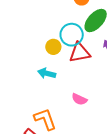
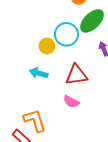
red triangle: (80, 53) -> (76, 75), moved

